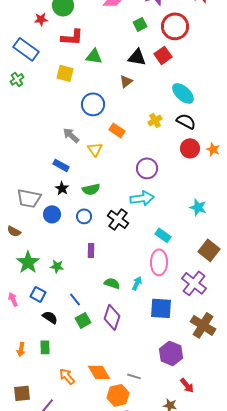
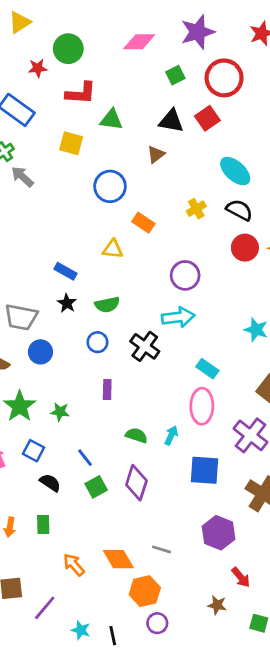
gray arrow: (71, 135) -> (22, 177), moved
yellow triangle: (95, 149) -> (113, 249), turned -49
blue circle: (52, 214) -> (40, 352), moved
gray line: (134, 376) -> (161, 549), moved

